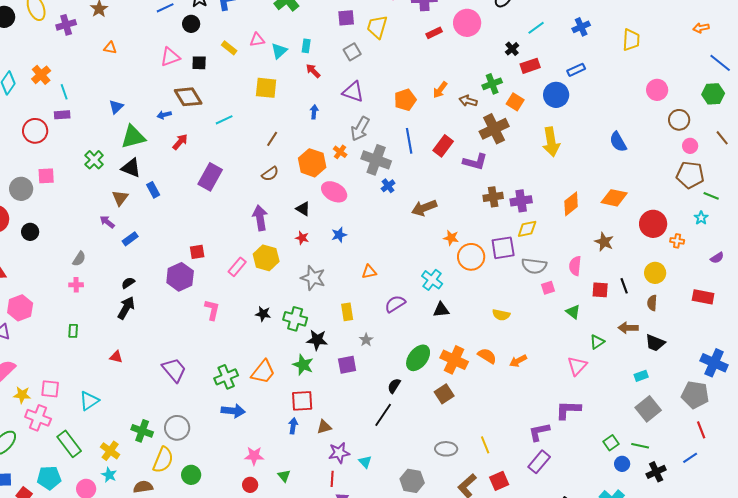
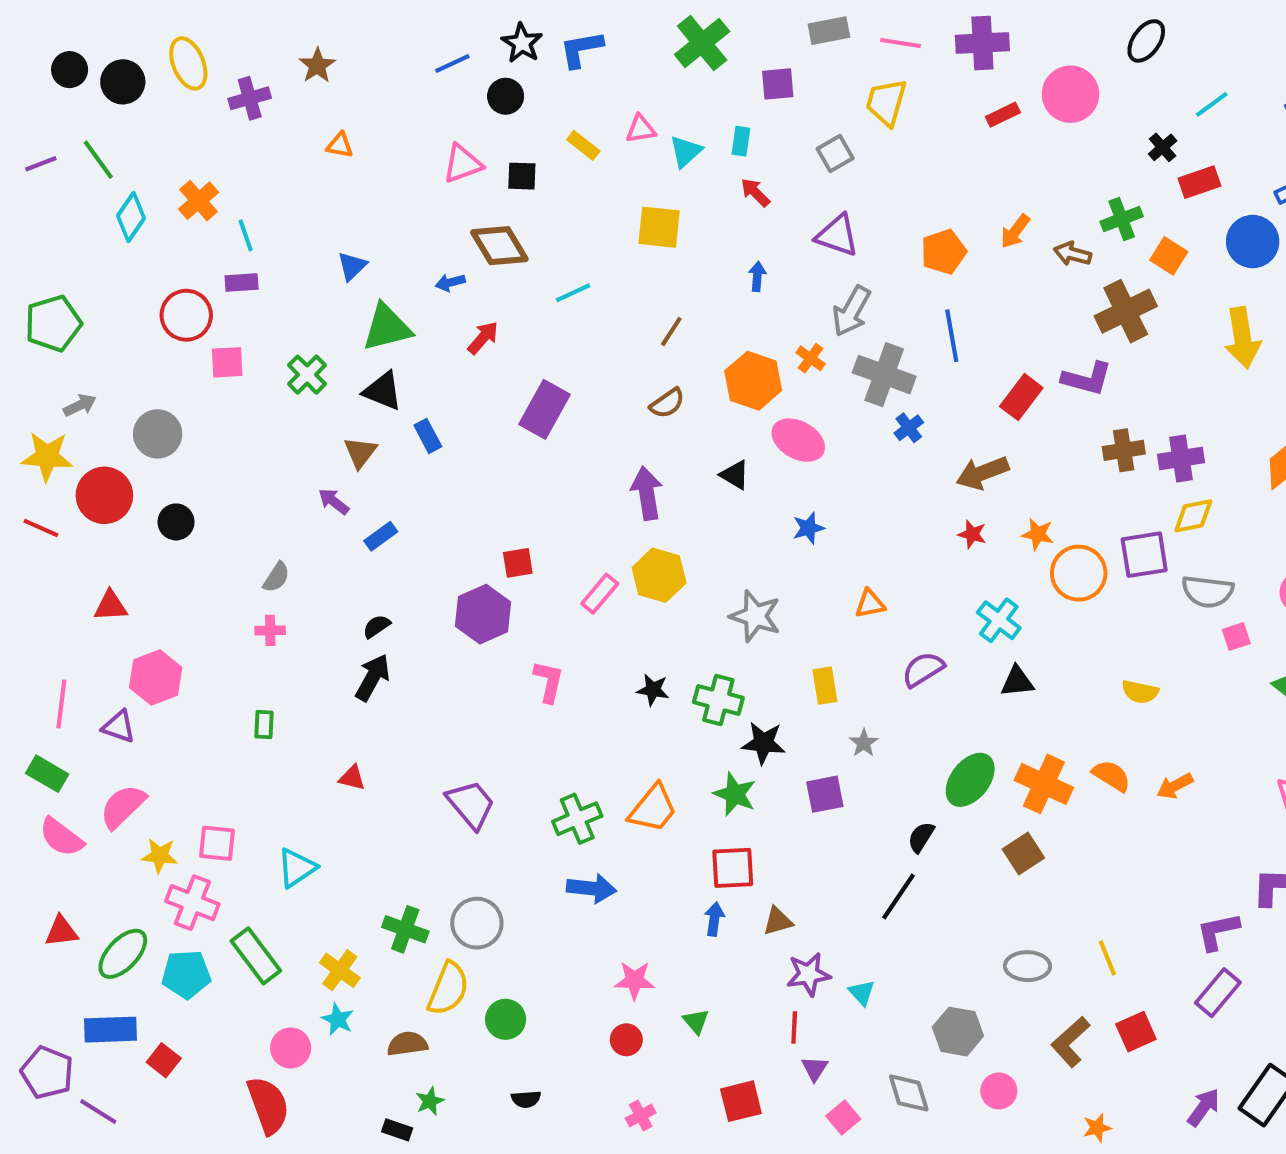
purple square: (346, 18) -> (778, 84), moved
red rectangle: (443, 146) -> (1021, 397), moved
pink square: (46, 176) -> (227, 362), moved
red star: (302, 238) -> (972, 534), moved
cyan pentagon: (49, 478) -> (186, 974), moved

